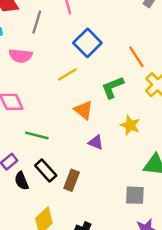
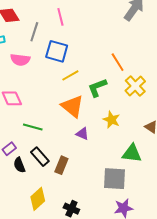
blue square: (87, 43) -> (57, 51), moved, turned -30
yellow line: (67, 74) -> (70, 75), moved
orange triangle: (84, 110) -> (72, 106), size x1.4
gray square: (135, 195) -> (115, 179), size x1.4

